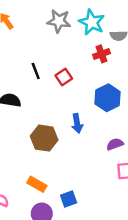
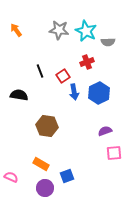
red cross: (101, 54) -> (87, 62), moved
blue arrow: (77, 123) -> (74, 92), moved

